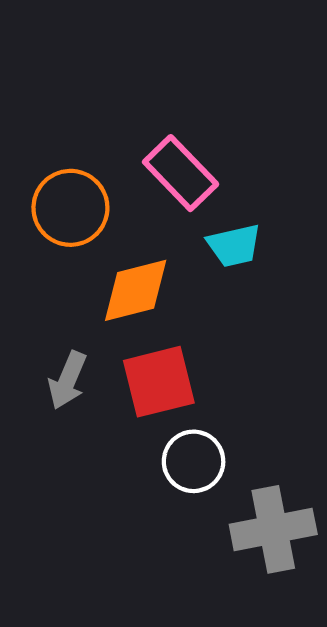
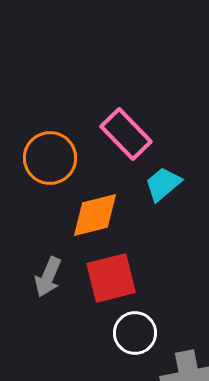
cyan trapezoid: (234, 246) -> (163, 184), turned 153

